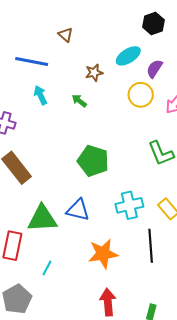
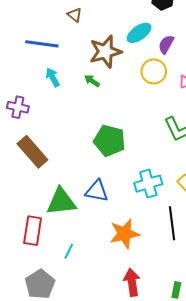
brown star: (94, 73) -> (105, 52), size x1.8

